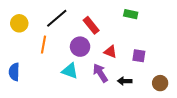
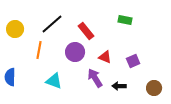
purple square: (139, 56) -> (133, 61), turned -32
cyan triangle: (70, 71) -> (54, 81), moved

